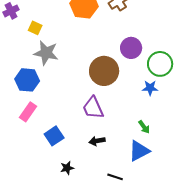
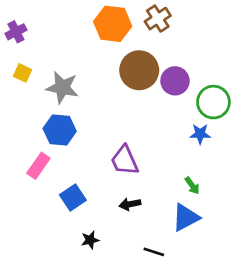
yellow square: (35, 28) -> (23, 73), moved
brown circle: (104, 71) -> (139, 70), moved
blue hexagon: (27, 80) -> (60, 130), moved

